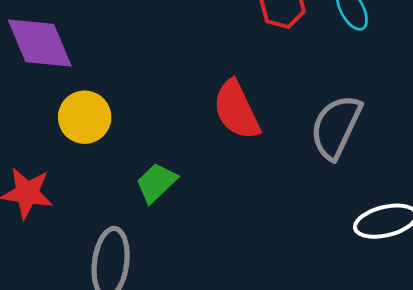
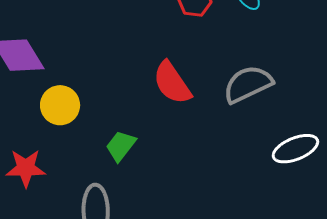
gray semicircle: (336, 127) -> (248, 84), turned 48

